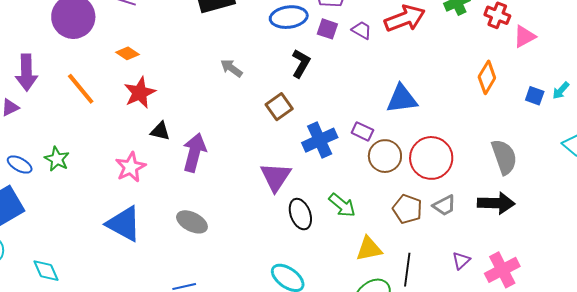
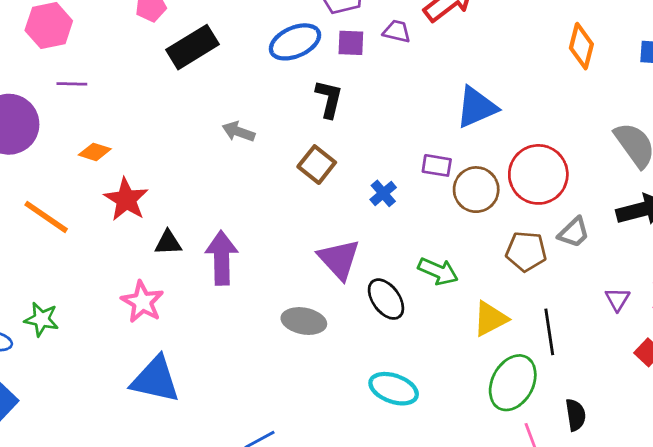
blue cross: (320, 140) -> (383, 193), size x0.6
gray ellipse: (192, 222) -> (304, 321), moved

